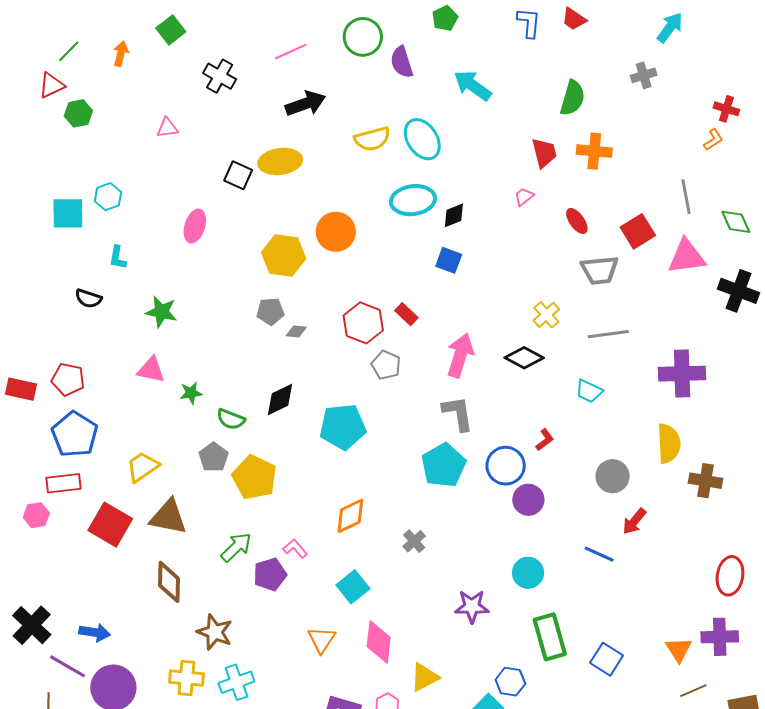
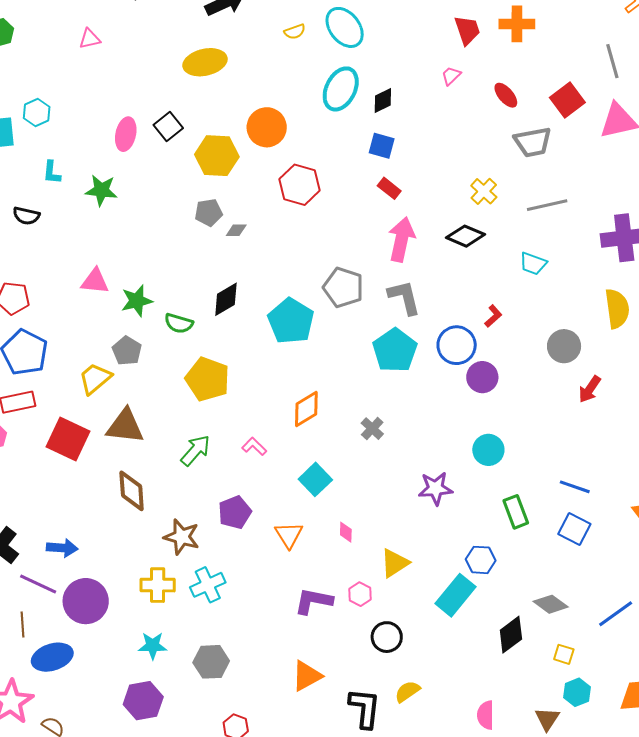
yellow semicircle: (372, 139) -> (295, 32), size x0.6
black square: (238, 175) -> (168, 127), moved, turned 32
cyan ellipse: (413, 200) -> (341, 89), turned -51
green star: (161, 312) -> (101, 190), moved
red rectangle: (406, 314) -> (389, 188), moved
red hexagon: (363, 323) -> (300, 185), moved
gray pentagon: (386, 365) -> (343, 287), moved, size x1.4
green star: (191, 393) -> (137, 301), size x1.4
cyan pentagon: (343, 427) -> (291, 321), turned -30
gray pentagon: (214, 457) -> (127, 351), moved
blue line: (599, 554) -> (575, 487), moved
purple pentagon: (270, 574) -> (235, 512), moved
green rectangle: (550, 637) -> (516, 512), size x0.7
pink diamond: (379, 642) -> (346, 532), size x0.5

